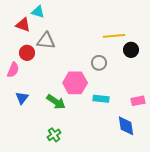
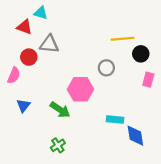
cyan rectangle: (101, 99) -> (115, 119), moved
pink rectangle: (138, 101) -> (148, 80), moved, turned -64

